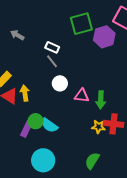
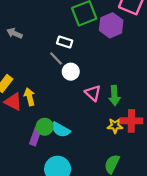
white rectangle: (52, 47) -> (65, 42), moved
white circle: (60, 83) -> (71, 72), moved
pink triangle: (82, 96) -> (93, 93), turned 42

